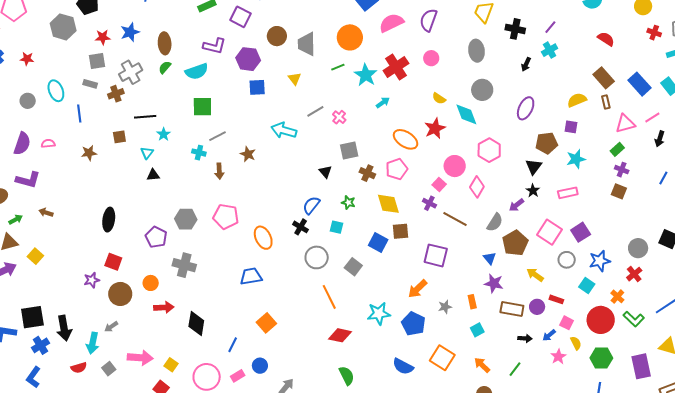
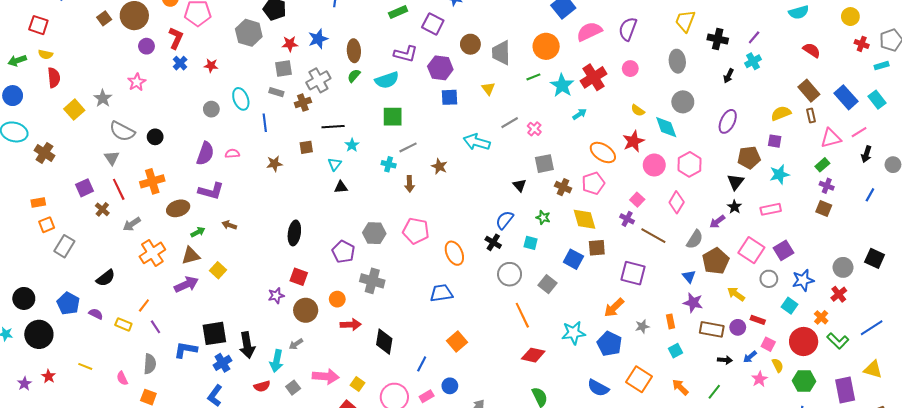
pink circle: (455, 166) -> (654, 165), moved

